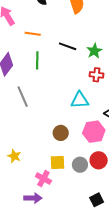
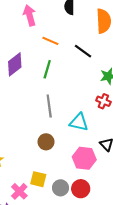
black line: (68, 46) -> (83, 51), moved
gray line: (23, 97) -> (49, 106), moved
brown circle: (61, 133) -> (46, 142), moved

